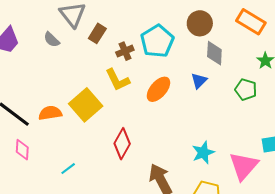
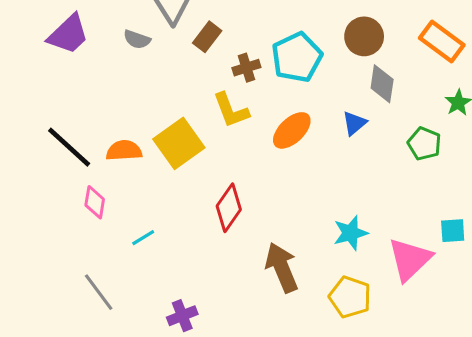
gray semicircle: (52, 40) -> (137, 39), turned -30
pink diamond: (22, 150) -> (95, 202), moved

